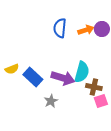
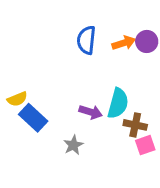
blue rectangle: (33, 77) -> (33, 118), moved
purple arrow: (63, 78) -> (91, 112), size x0.7

